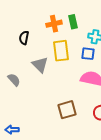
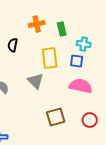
orange cross: (54, 24) -> (37, 24), moved
gray triangle: (40, 65) -> (36, 81), moved

